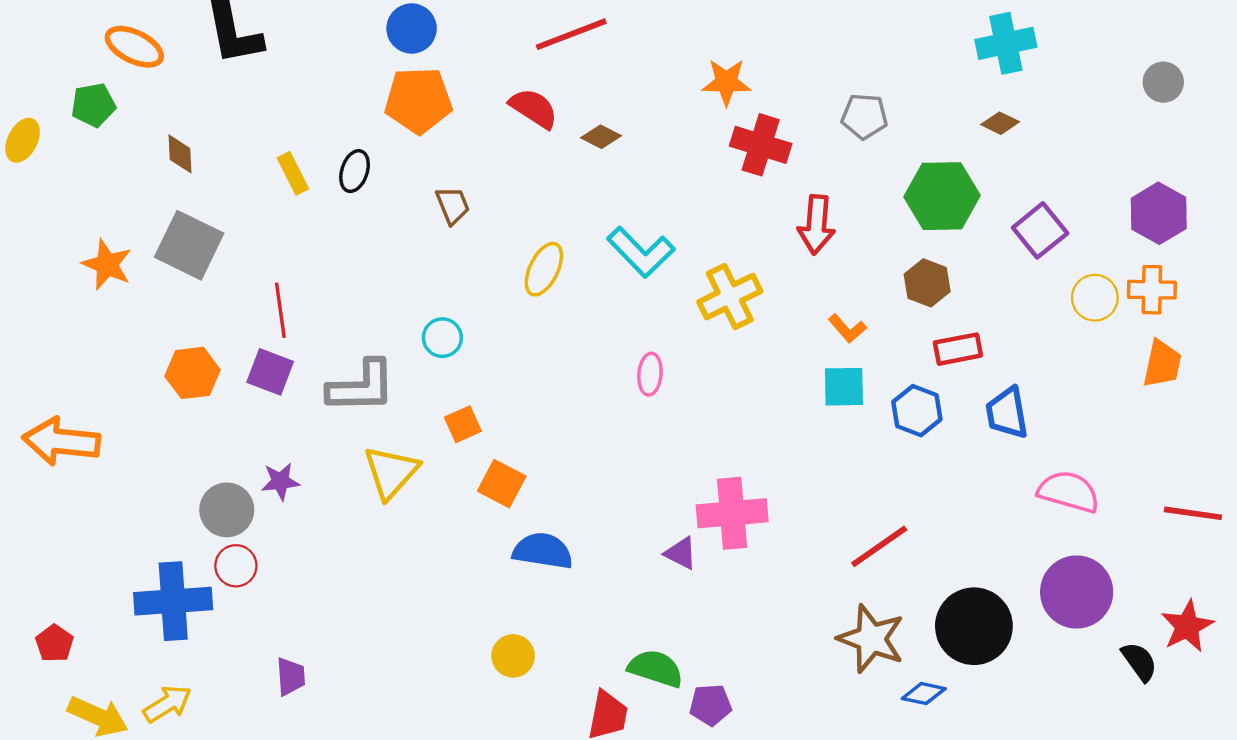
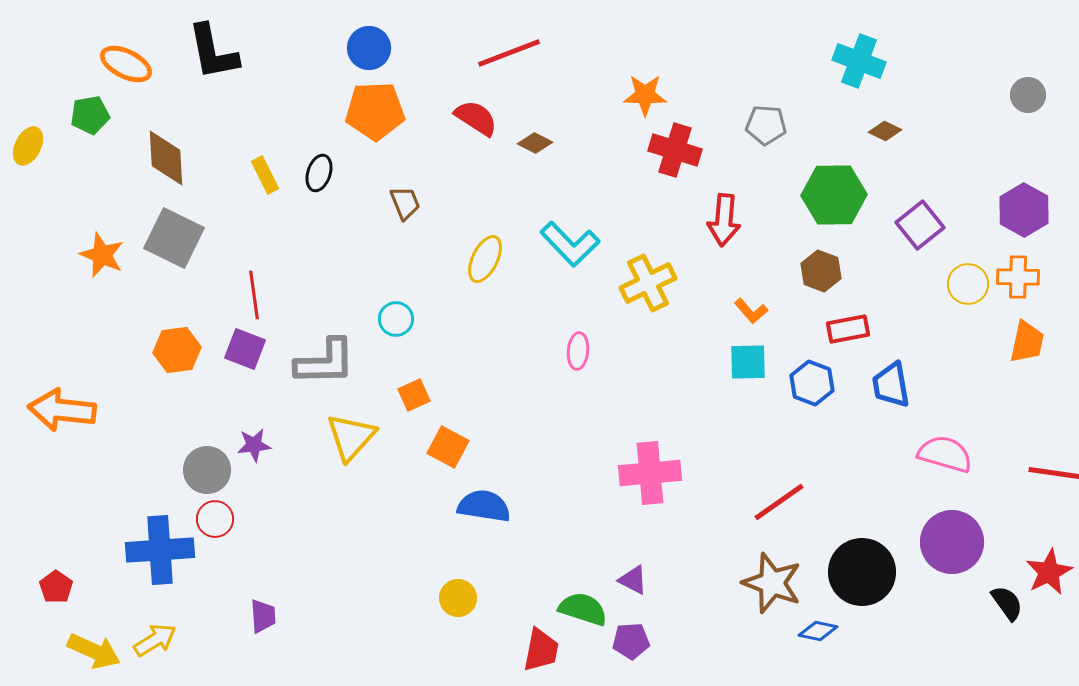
cyan cross: (1006, 43) -> (859, 61), moved, turned 33
brown diamond: (180, 154) -> (166, 158), size x1.6
purple triangle: (681, 553) -> (633, 580), moved

